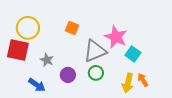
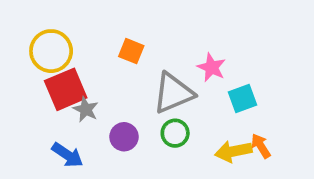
pink star: (116, 37) -> (212, 67), size x0.7
red square: (18, 50) -> (66, 89), moved, turned -35
cyan square: (133, 54) -> (243, 98), turned 35
yellow arrow: (128, 83) -> (233, 151), turned 66

